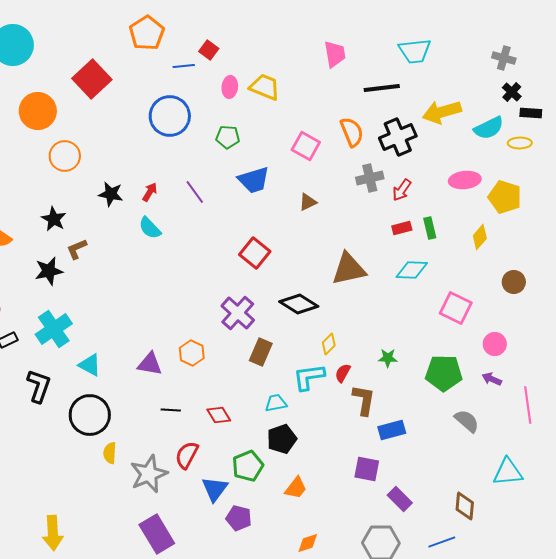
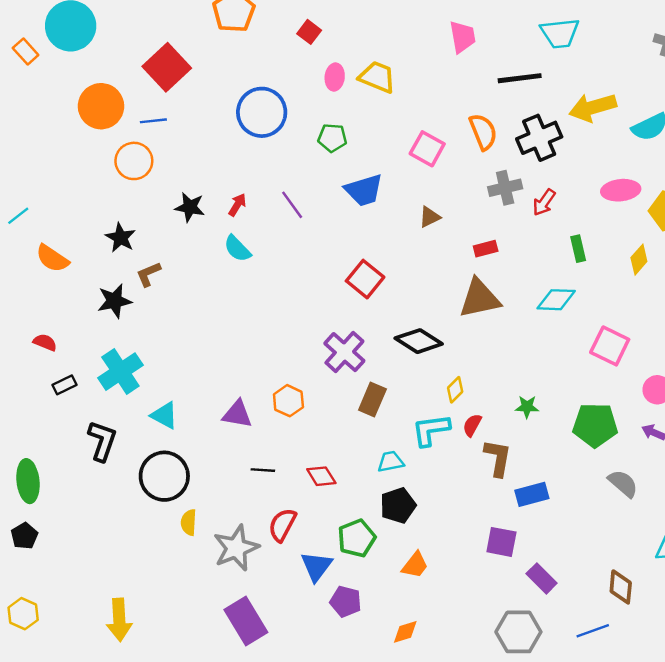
blue line: (184, 66) -> (153, 121), moved
red rectangle: (402, 228) -> (486, 249), moved
orange diamond: (308, 543) -> (405, 632), moved

